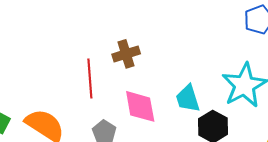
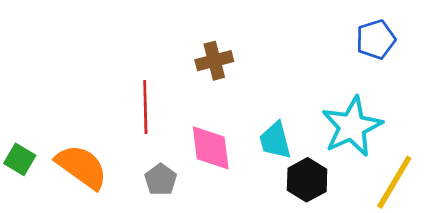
brown cross: (126, 54) -> (214, 61), moved

